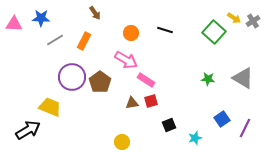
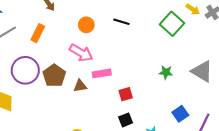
pink rectangle: (146, 80) -> (102, 73), turned -42
red square: (151, 101) -> (126, 94), moved
brown triangle: (132, 103) -> (80, 86), moved

